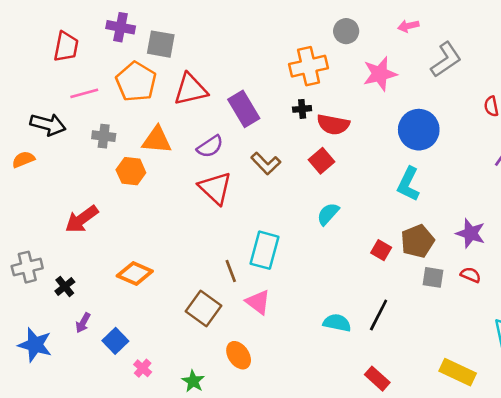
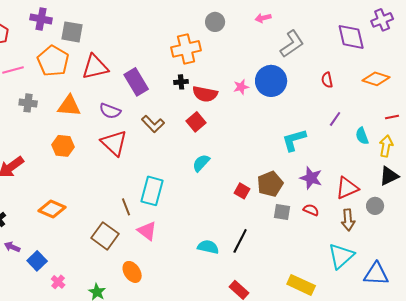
pink star: (380, 74) -> (241, 87), moved, size x0.6
blue circle: (419, 130) -> (271, 81), moved
purple semicircle: (210, 146) -> (110, 111), turned 55
orange hexagon: (131, 171) -> (63, 146), moved
cyan L-shape: (408, 184) -> (294, 140), moved, turned 48
purple arrow: (83, 323) -> (12, 247), turned 84

